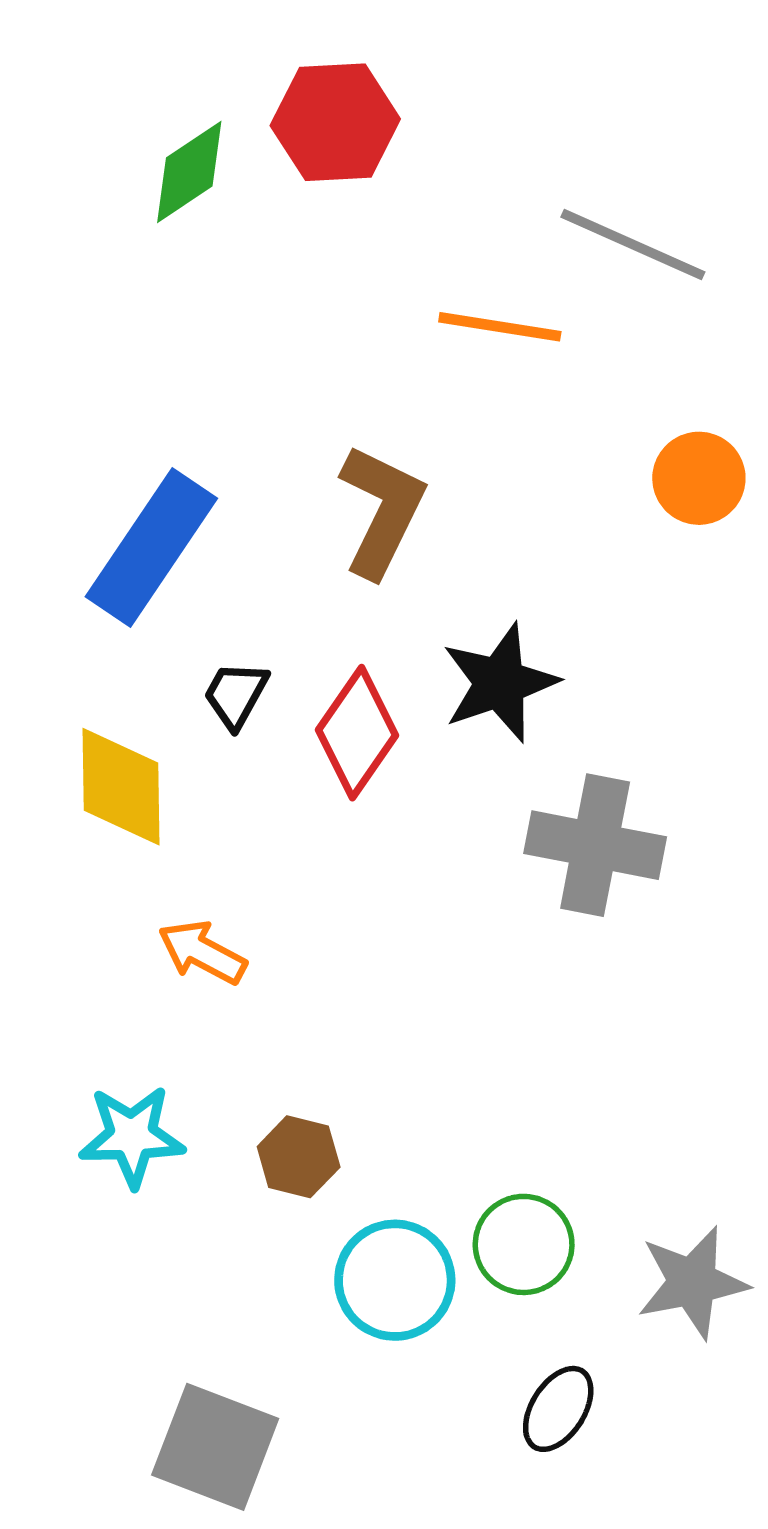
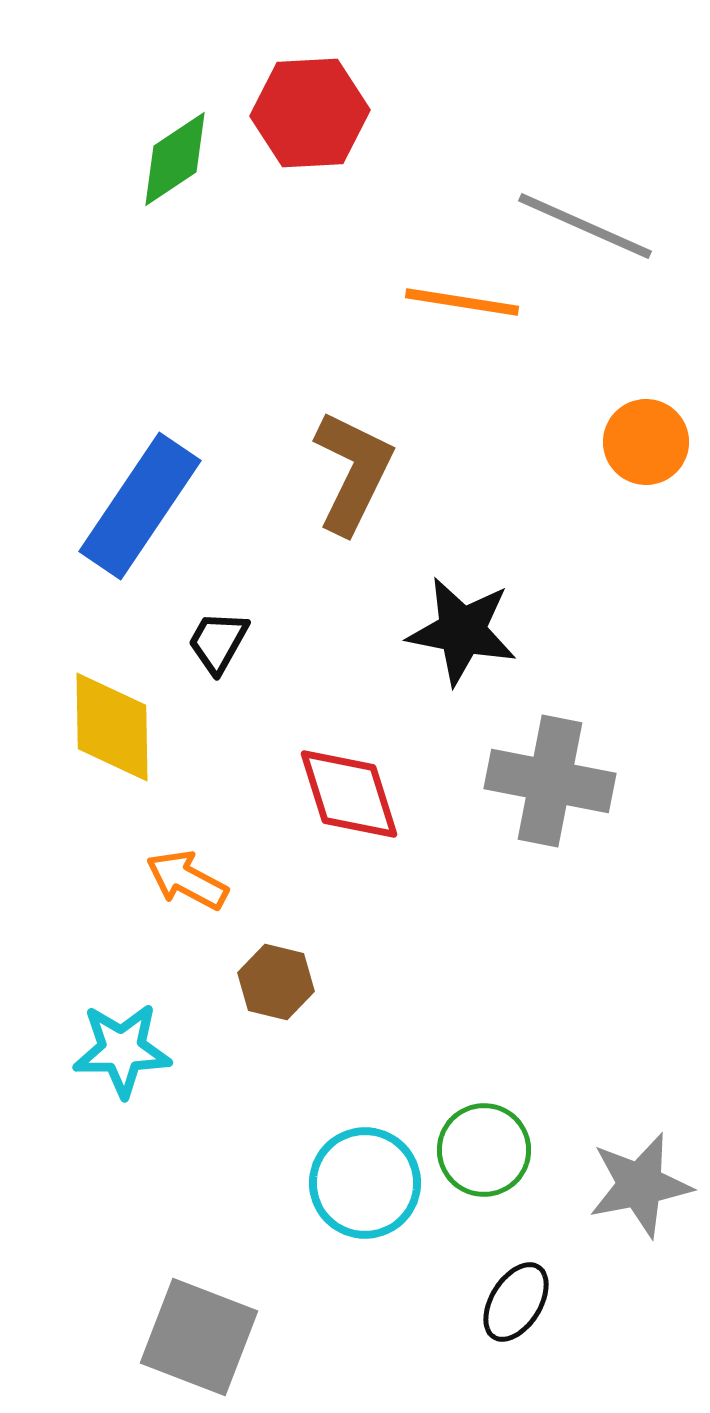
black star: (500, 683) -> (462, 631), turned 30
red diamond: (357, 733) -> (349, 794), moved, turned -52
brown hexagon: (299, 1157) -> (276, 982), moved

